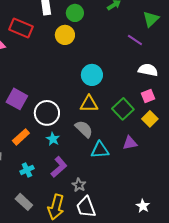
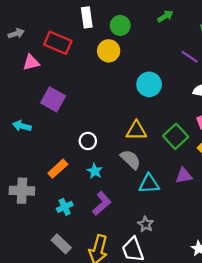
cyan circle: (92, 75) -> (149, 84), moved
purple square: (17, 99) -> (53, 99), moved
white circle: (47, 113) -> (88, 141), size x0.6
gray star: (79, 185) -> (146, 224), moved

